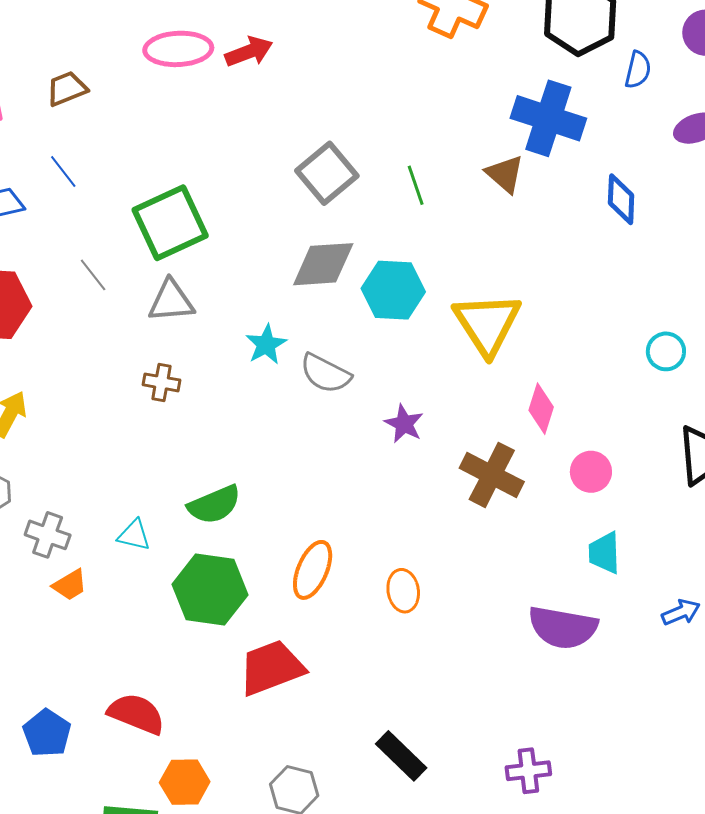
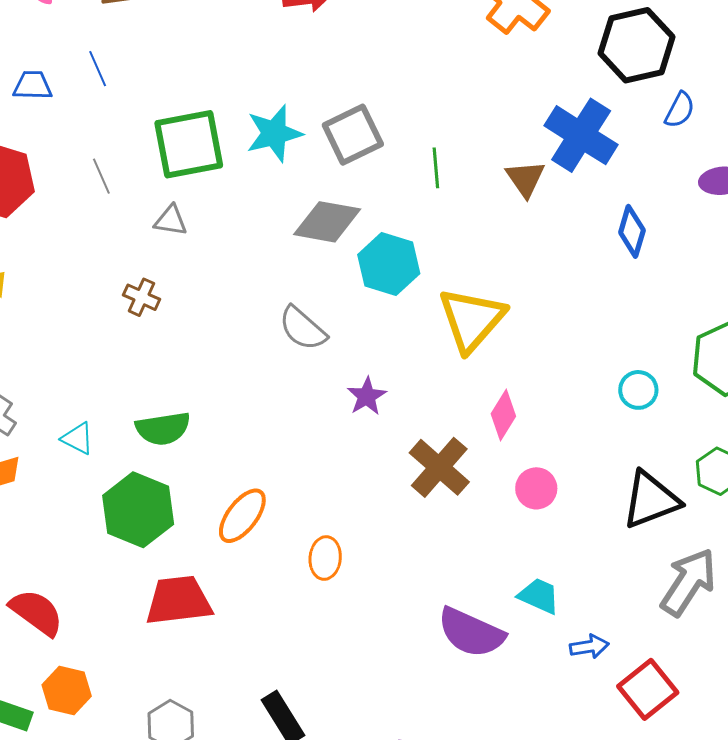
gray triangle: (171, 301) -> (171, 221), size x0.7
cyan star: (266, 344) -> (274, 133), moved, size x1.4
cyan trapezoid: (604, 553) -> (539, 596), moved, turned 102

